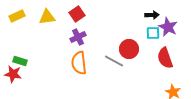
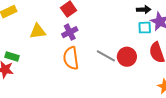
yellow triangle: (47, 17) -> (38, 31), moved
red circle: (129, 49) -> (127, 57), moved

